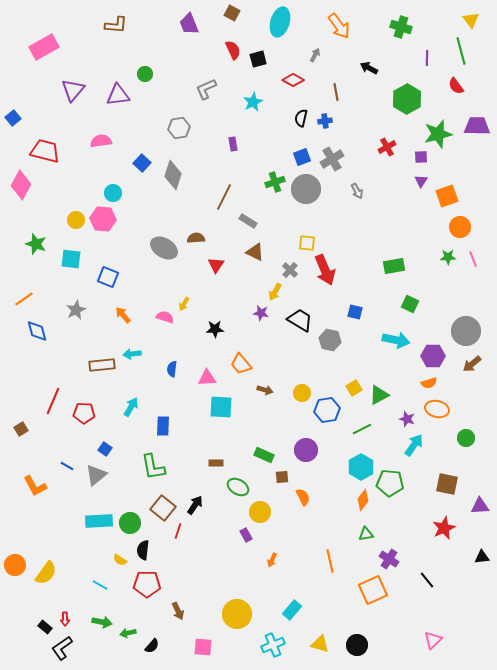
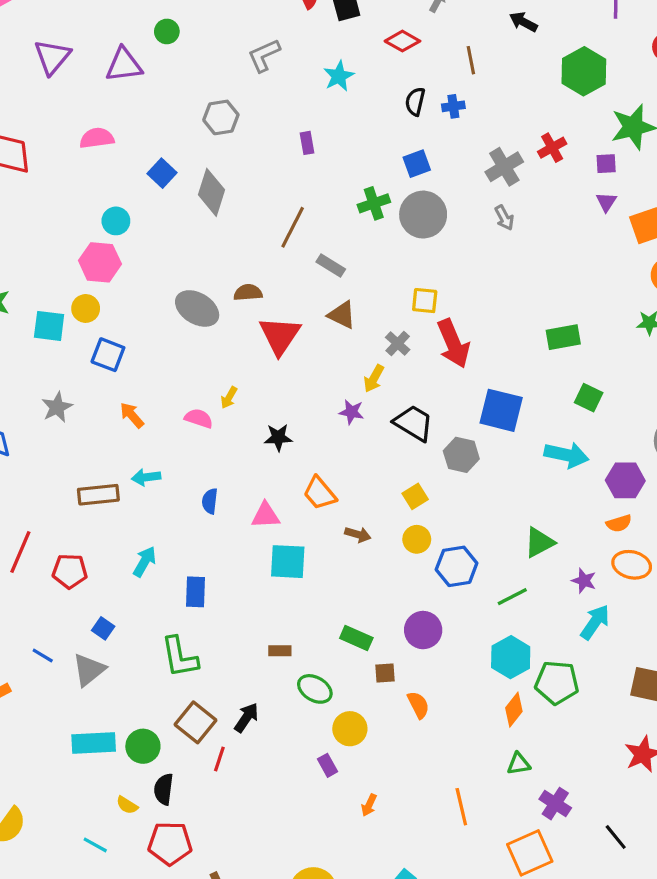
gray cross: (332, 159) -> (504, 167), moved
yellow circle: (76, 220) -> (86, 308), moved
red triangle: (216, 265) -> (280, 336), size x1.6
blue square: (355, 312) -> (501, 410), size x1.8
yellow square: (354, 388) -> (415, 496), moved

